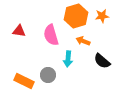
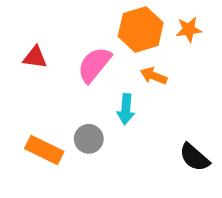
pink semicircle: (51, 35) -> (94, 65), turned 55
black semicircle: (102, 61) -> (194, 157), moved

